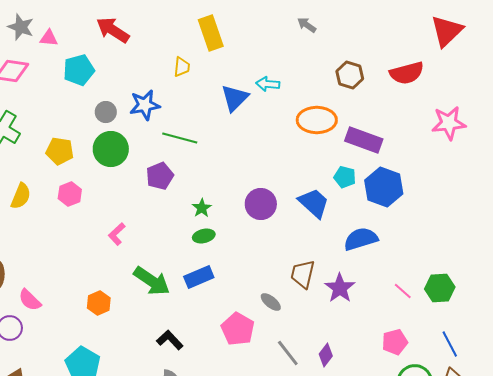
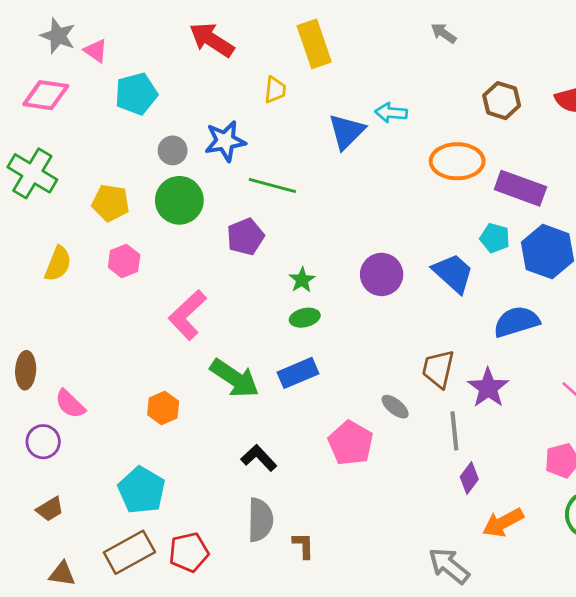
red arrow: (113, 30) -> (212, 40), moved
pink triangle: (49, 38) -> (96, 51), turned 30
pink L-shape: (117, 234) -> (187, 315), size x1.6
gray line: (288, 353) -> (454, 431), moved, turned 32

